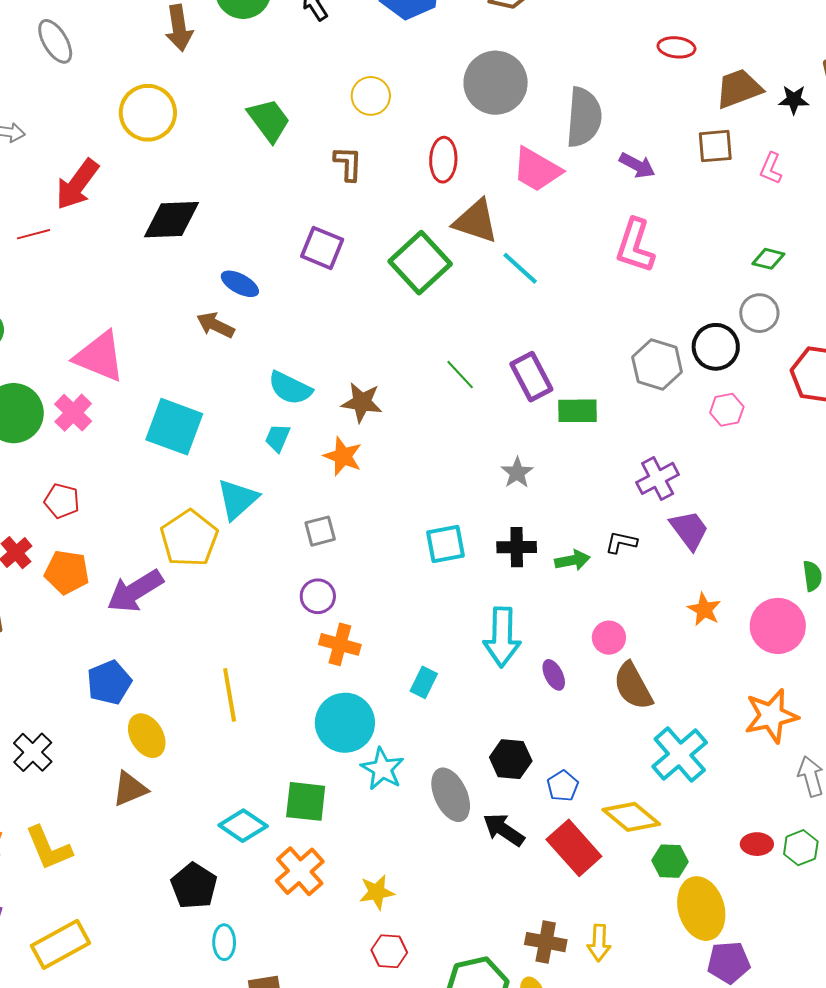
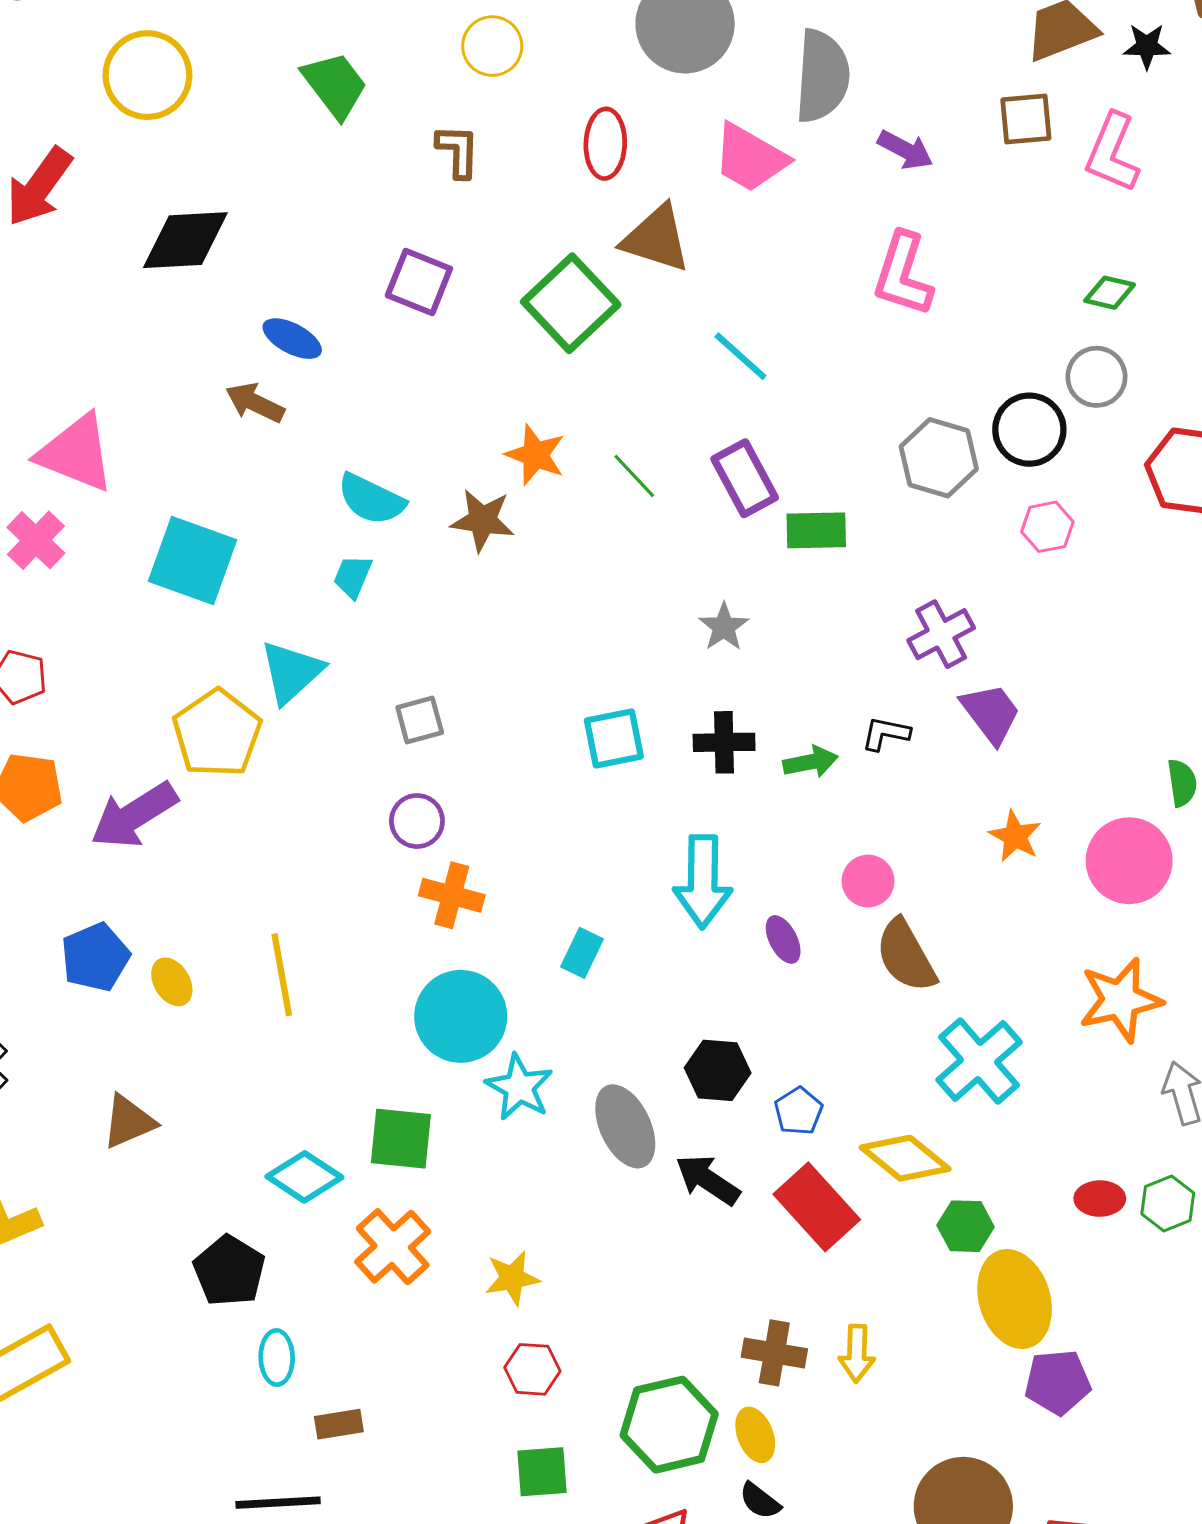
pink L-shape: (771, 168) -> (1112, 153), size x1.6
cyan line: (520, 268) -> (740, 356), moved
orange star: (343, 456) -> (535, 455), moved
yellow ellipse: (147, 736) -> (172, 982), moved, size x0.7

